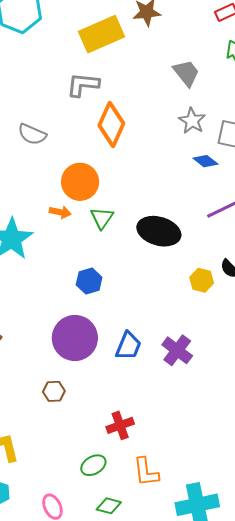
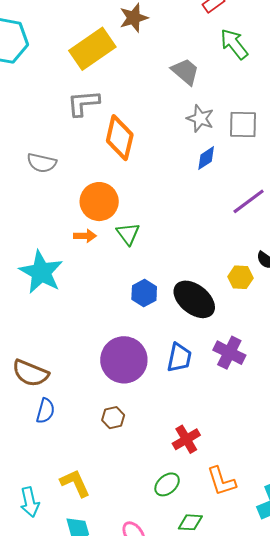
blue diamond: (205, 161) -> (206, 158), moved, turned -60
black ellipse: (159, 231) -> (194, 299), moved, turned 33
blue hexagon: (89, 281) -> (144, 293), moved

